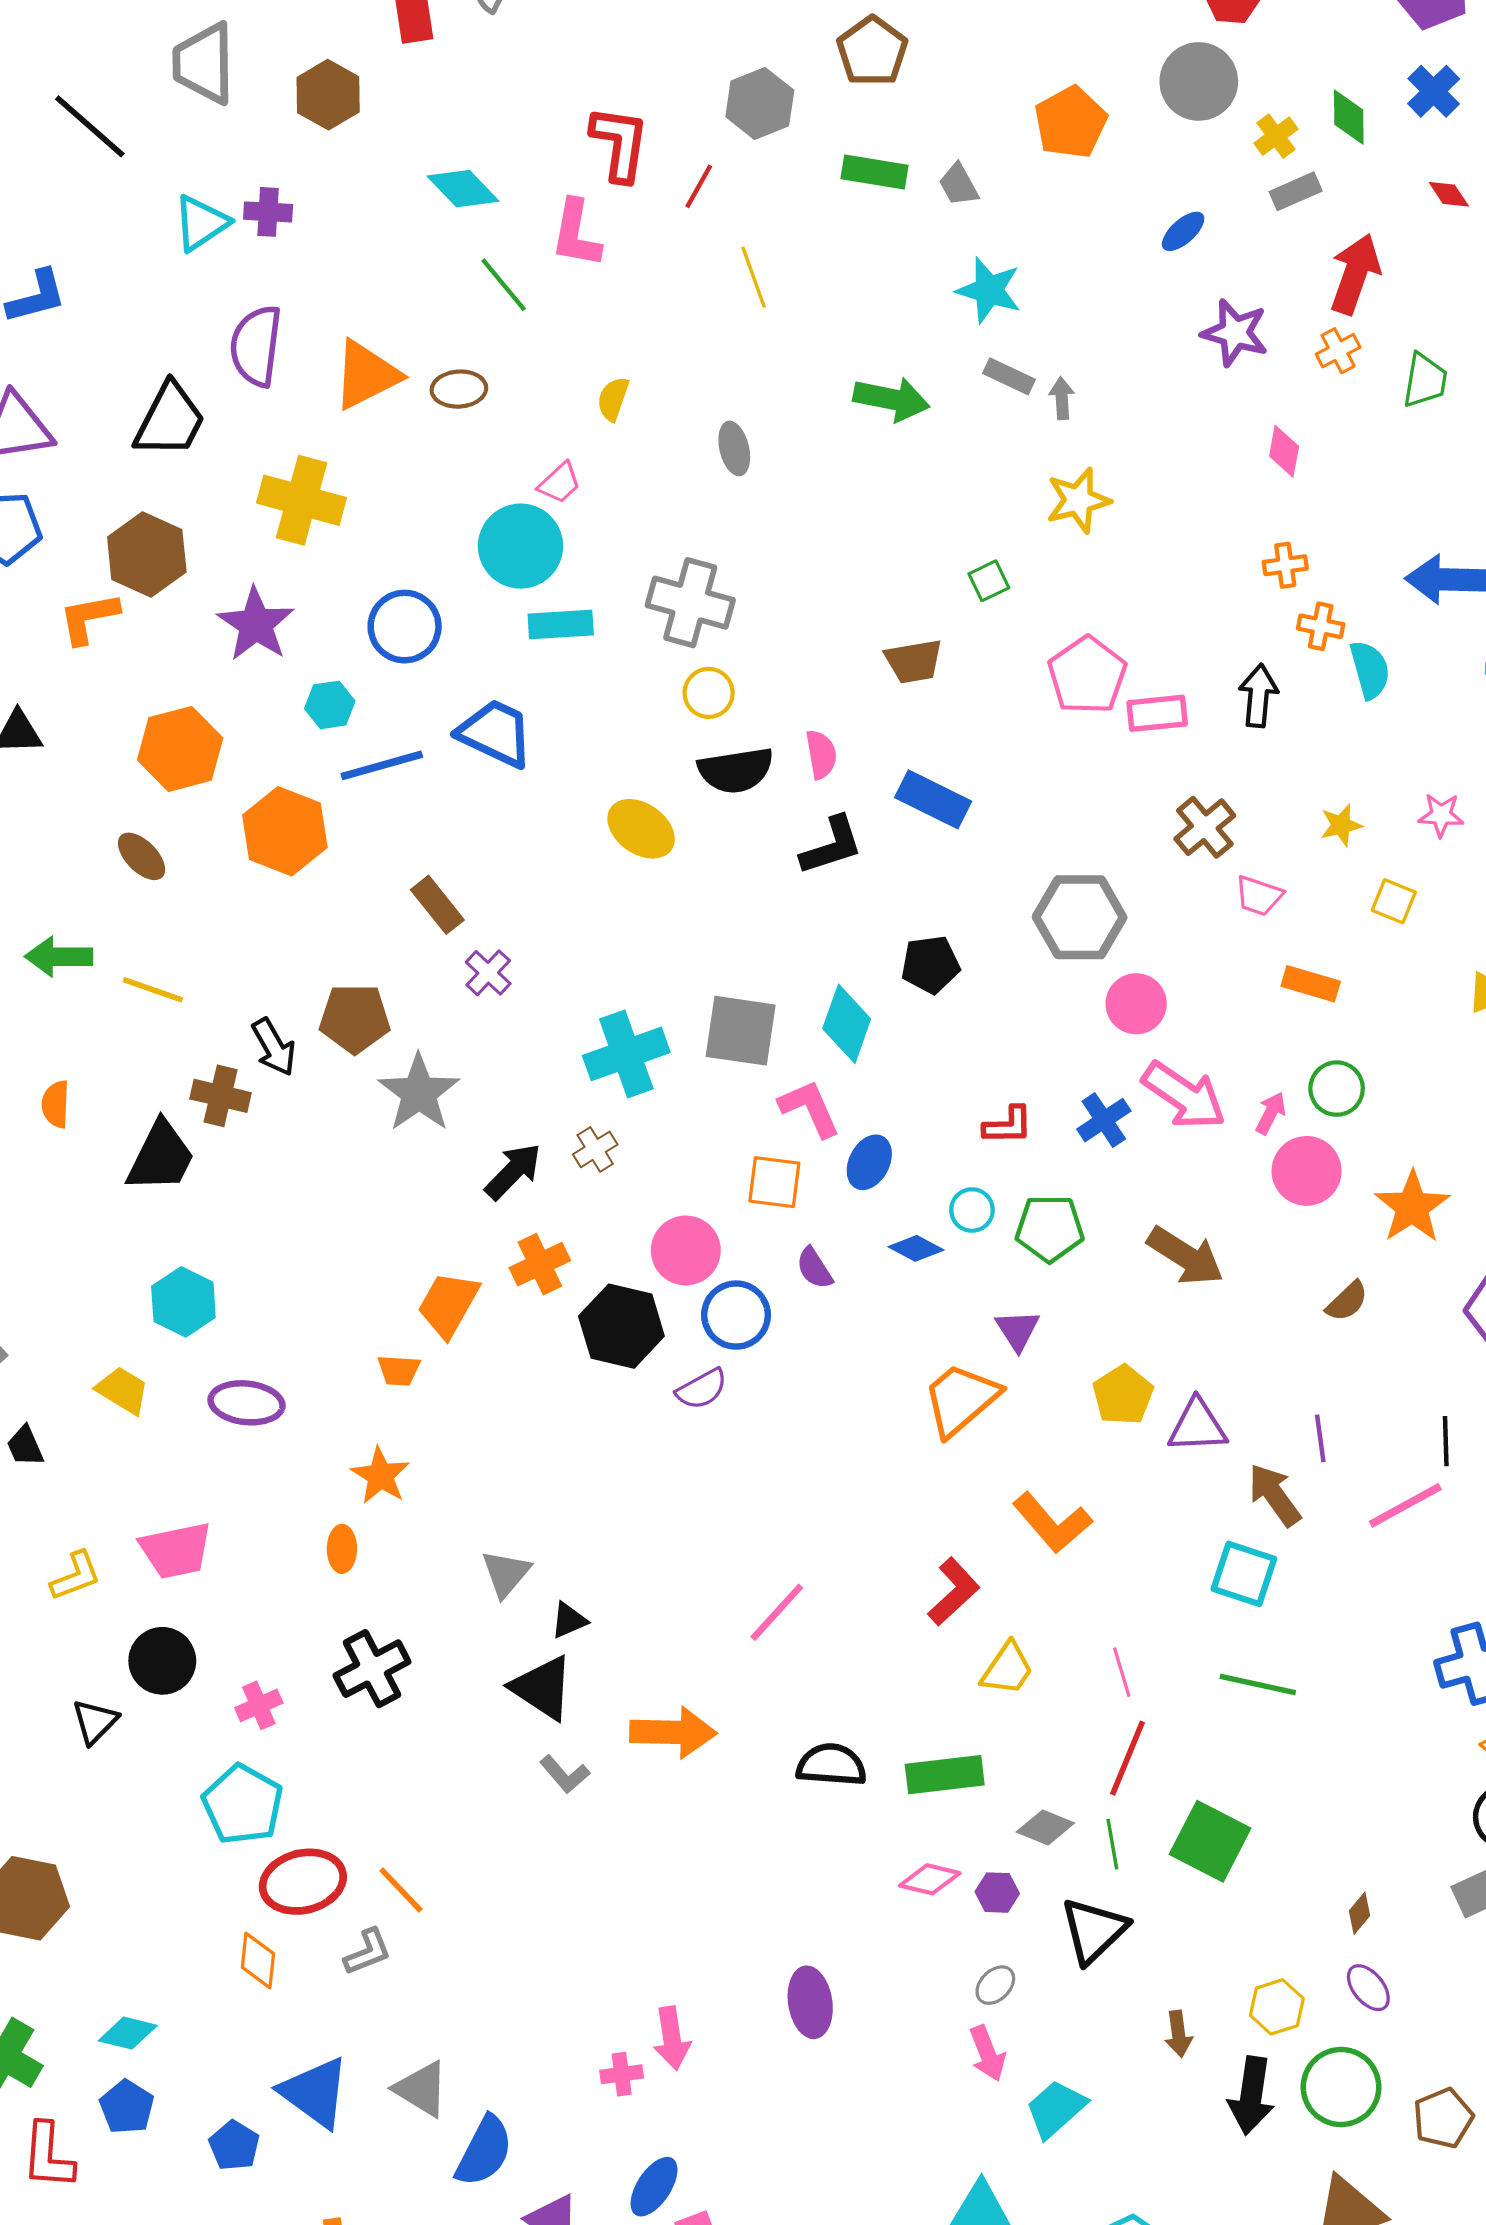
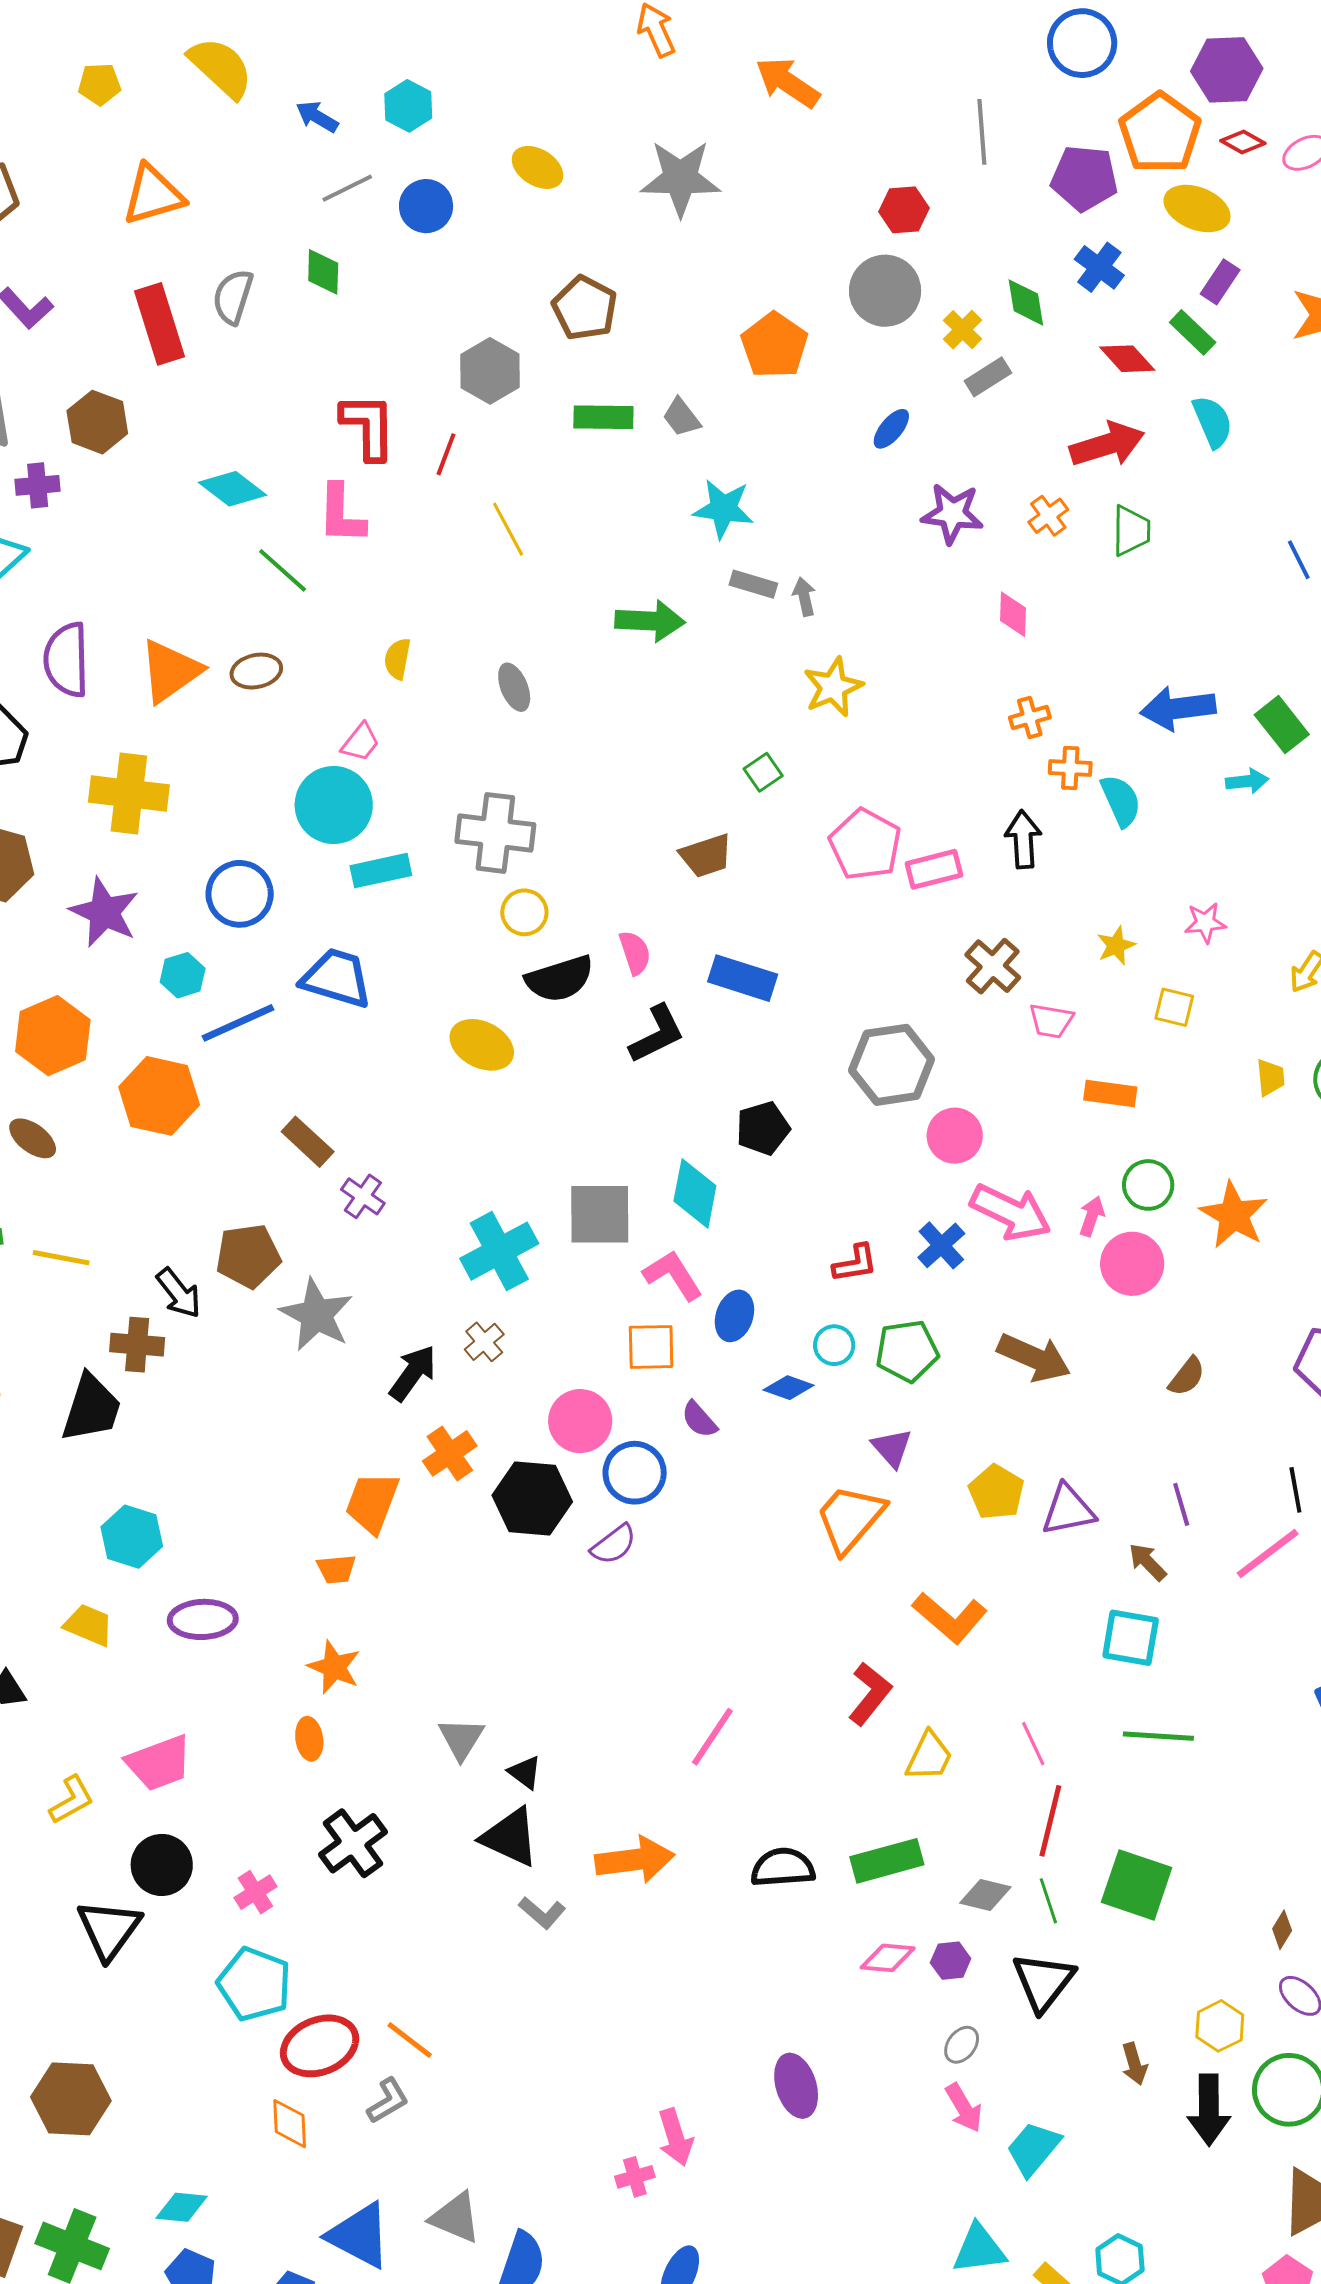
red diamond: (1449, 194) -> (1127, 359), size x1.4
purple cross: (268, 212) -> (38, 485), moved
red arrow: (1355, 274) -> (1107, 444), moved, turned 62
orange star: (1412, 1207) -> (1234, 1215), moved
brown arrow: (1274, 1495) -> (1148, 1562), size x0.7
black triangle: (569, 1620) -> (525, 1772), turned -51
black triangle: (95, 1722) -> (109, 1929), size x1.5

